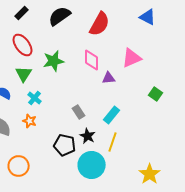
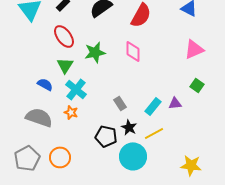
pink triangle: (132, 58) -> (194, 49), moved
purple triangle: (109, 78) -> (175, 103), moved
cyan cross: (35, 98) -> (76, 89), size x1.5
yellow line: (113, 142) -> (154, 133), turned 42
yellow star: (150, 174) -> (191, 165), turned -30

